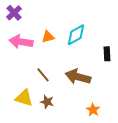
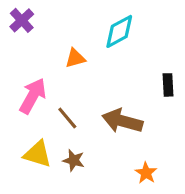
cyan diamond: (76, 35) -> (119, 31), moved
pink arrow: (21, 42) -> (33, 96), moved, turned 110

